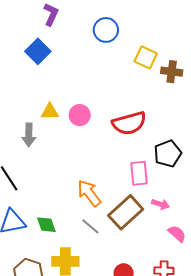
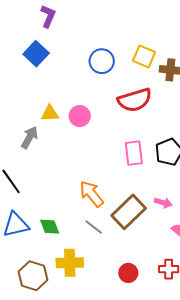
blue circle: (106, 30) -> (102, 61), moved
red semicircle: (129, 123) -> (135, 100), moved
gray arrow: (29, 135) -> (29, 137), turned -150
pink rectangle: (139, 173) -> (134, 153), moved

